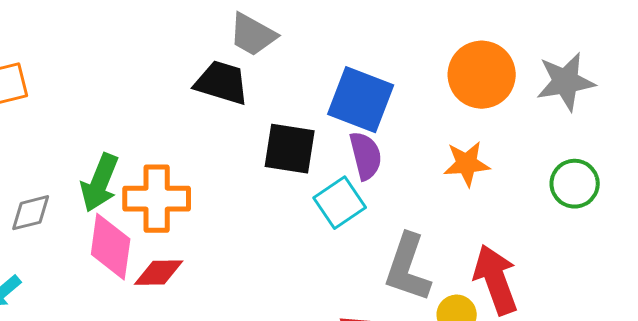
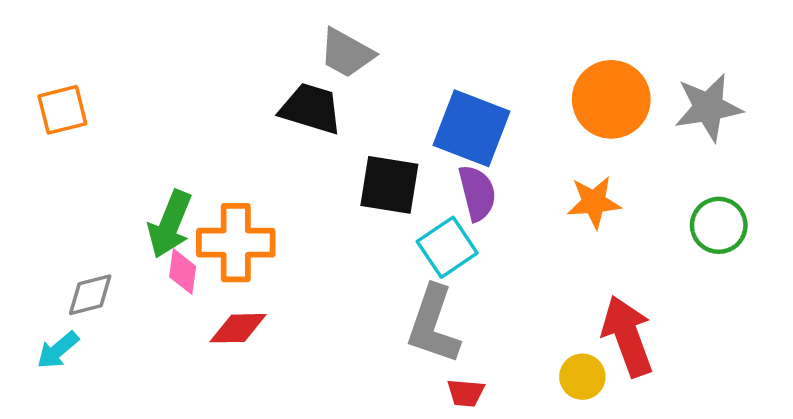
gray diamond: (31, 213) -> (90, 295), moved
pink diamond: (111, 247) -> (183, 272), moved, size x0.6
gray L-shape: (408, 268) -> (433, 325), moved

